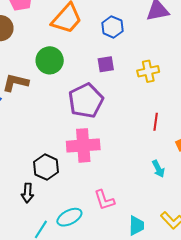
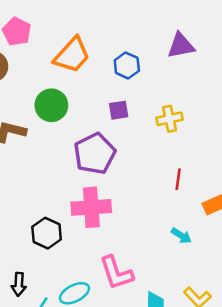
cyan arrow: (158, 169) -> (181, 236), turned -30
black arrow: (28, 193) -> (19, 284), moved
pink L-shape: (104, 200) -> (116, 273), size x1.4

